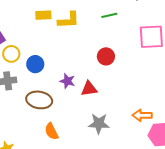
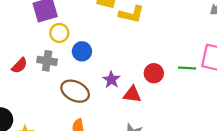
green line: (109, 15) -> (187, 68), moved
red circle: (106, 56) -> (154, 73), moved

